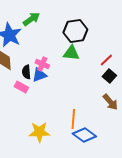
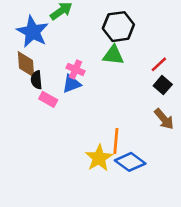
black semicircle: (26, 72) -> (36, 80), moved
yellow star: (39, 132) -> (99, 158), moved, turned -30

